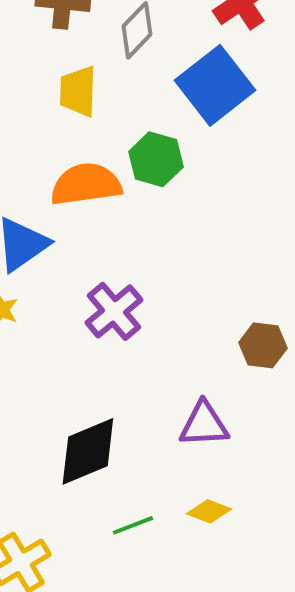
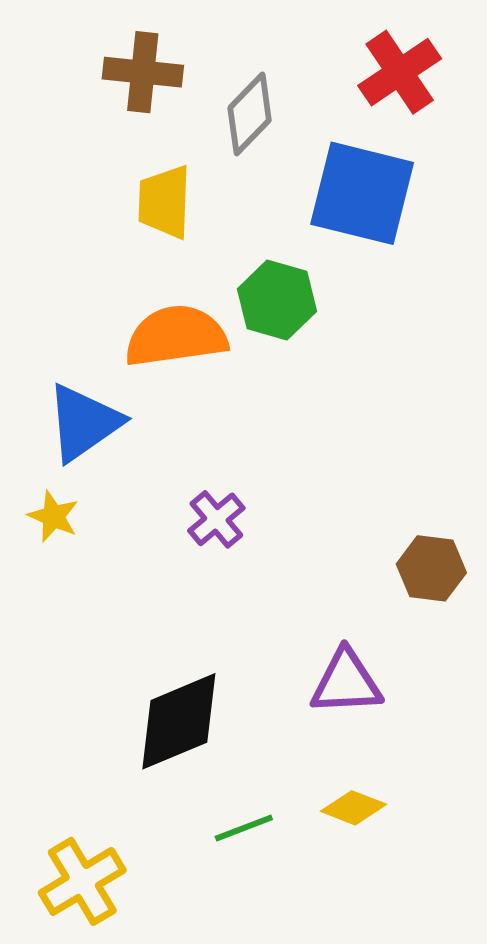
blue square: (215, 85) -> (362, 193), turned -38
purple cross: (114, 311) -> (216, 519), size x0.7

